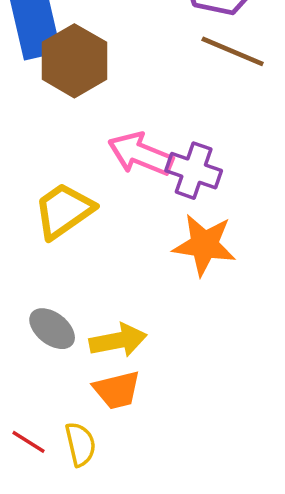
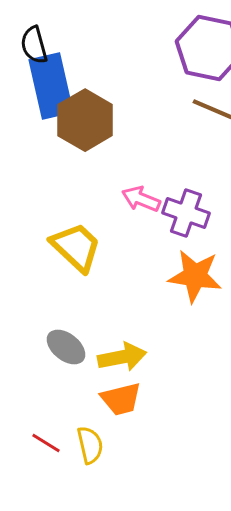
pink arrow: (141, 154) -> (141, 199), size x0.7
yellow trapezoid: (64, 211) -> (76, 247), turned 78

